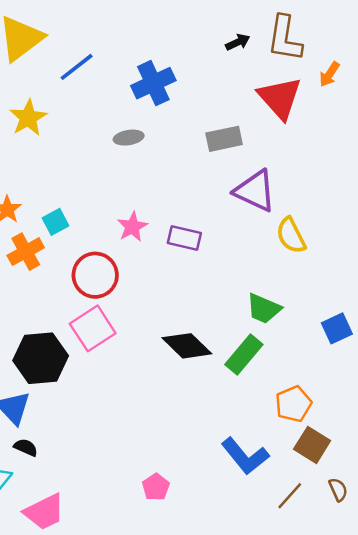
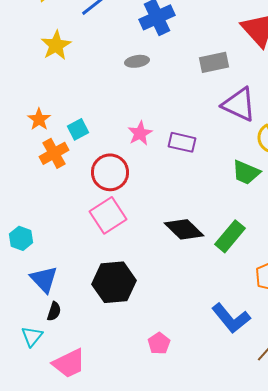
green trapezoid: (264, 309) -> (246, 172), moved
black hexagon: (41, 358) -> (114, 282), moved
black semicircle: (26, 447) -> (54, 311), turned 84

